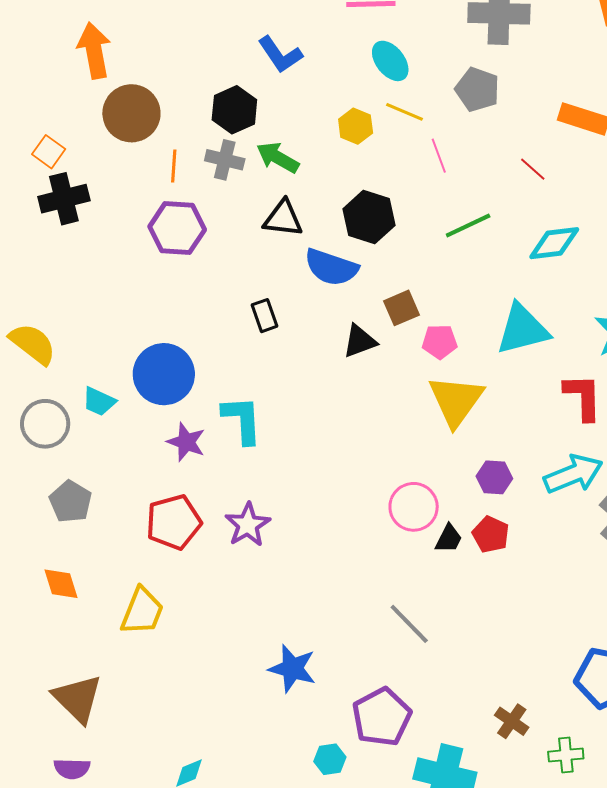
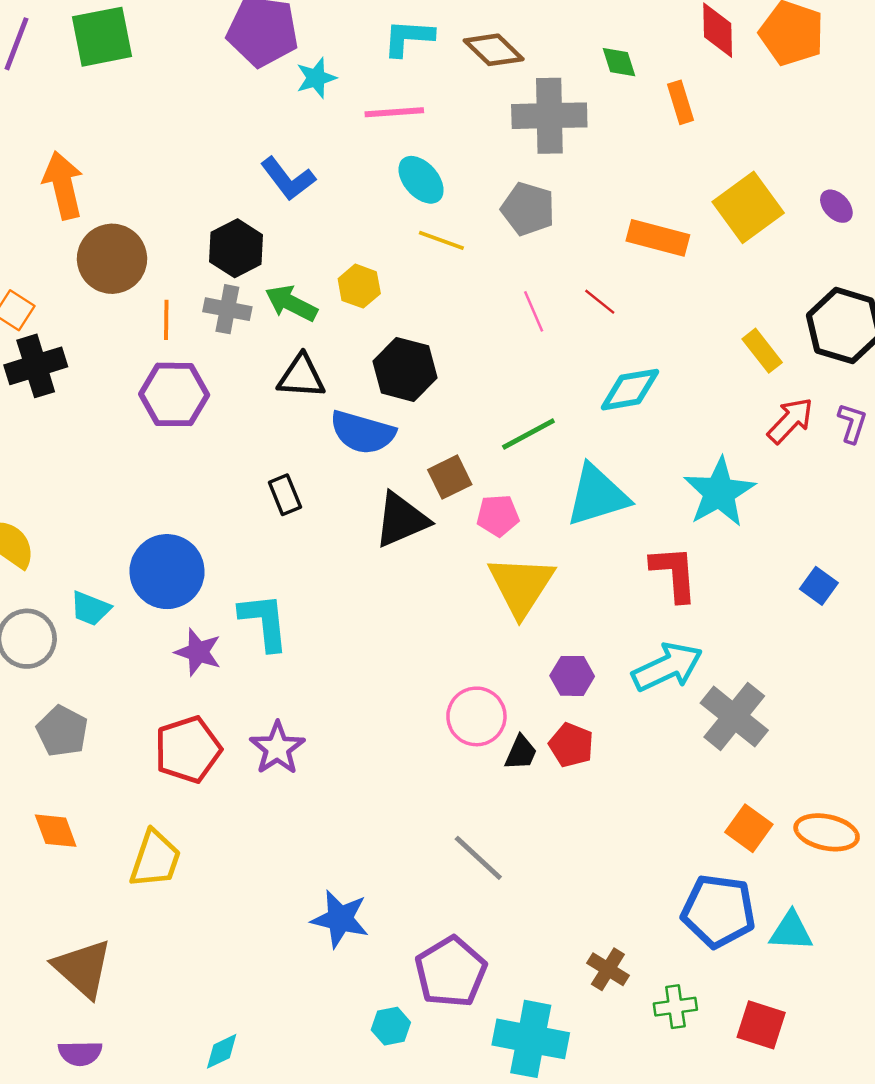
yellow hexagon: (356, 126) -> (359, 286), moved
pink line: (439, 156) -> (534, 311), moved
green line: (468, 226) -> (528, 434), moved
black triangle: (360, 341) -> (401, 520), size x1.4

